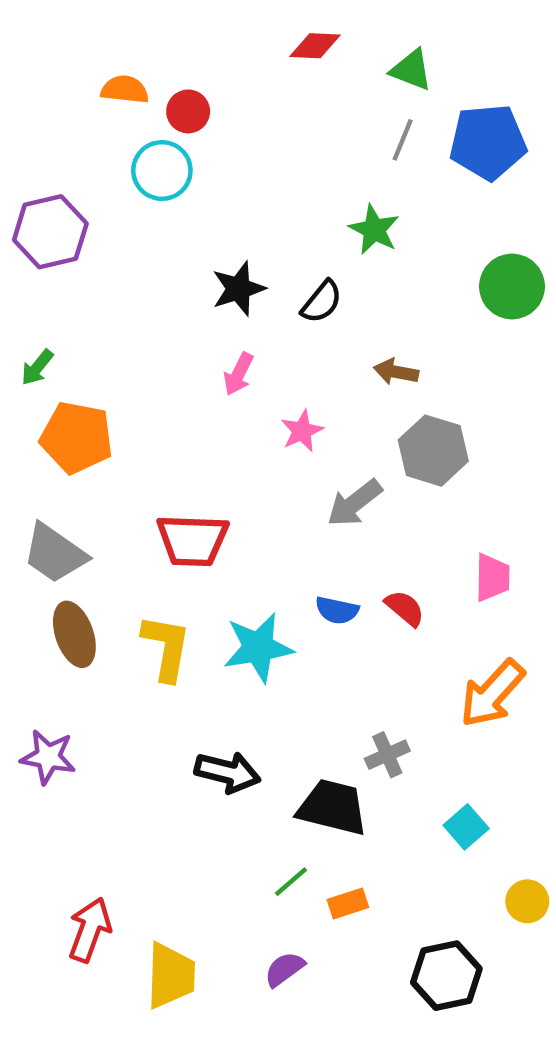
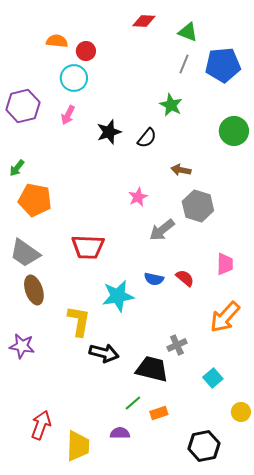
pink arrow: (238, 374) -> (68, 115), moved
yellow L-shape: (166, 647) -> (79, 321), moved
purple semicircle: (284, 969) -> (120, 433), moved, turned 36

